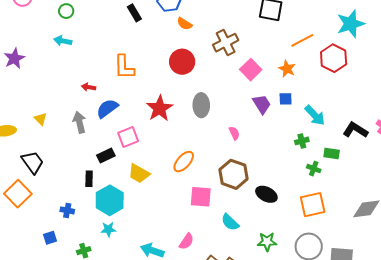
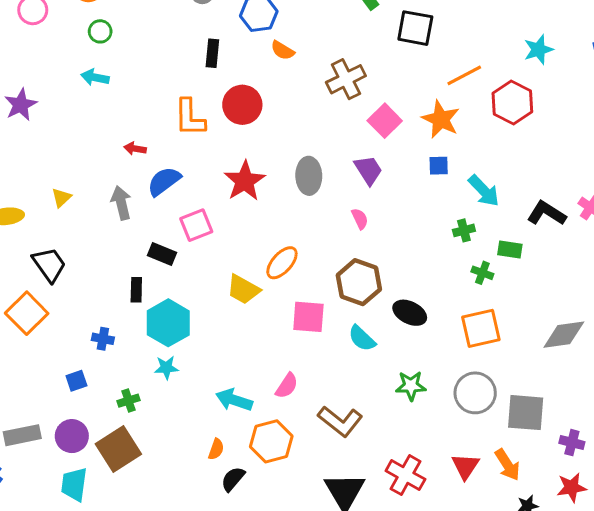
black rectangle: (134, 13) -> (212, 53), moved, turned 36
cyan star: (351, 24) -> (538, 50), size x0.7
red circle: (182, 62) -> (242, 105), moved
orange star: (287, 69) -> (441, 119), size x1.4
purple trapezoid: (262, 104) -> (368, 170), moved
yellow triangle: (41, 119) -> (61, 198), turned 32
black rectangle: (106, 156) -> (162, 254), turned 48
yellow trapezoid: (139, 173) -> (243, 289), moved
cyan semicircle: (230, 222) -> (362, 338), moved

